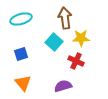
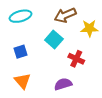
brown arrow: (65, 18) -> (65, 15), turned -105
yellow star: (81, 38) -> (89, 28), moved

